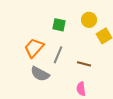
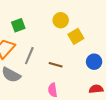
green square: (59, 25) -> (18, 25), moved, turned -32

